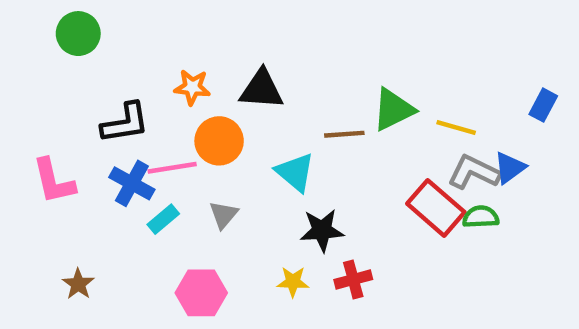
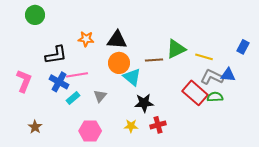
orange circle: (219, 141) -> (119, 63), moved
blue triangle: (510, 168) -> (228, 75), turned 42
pink L-shape: (54, 181) -> (24, 81), turned -145

